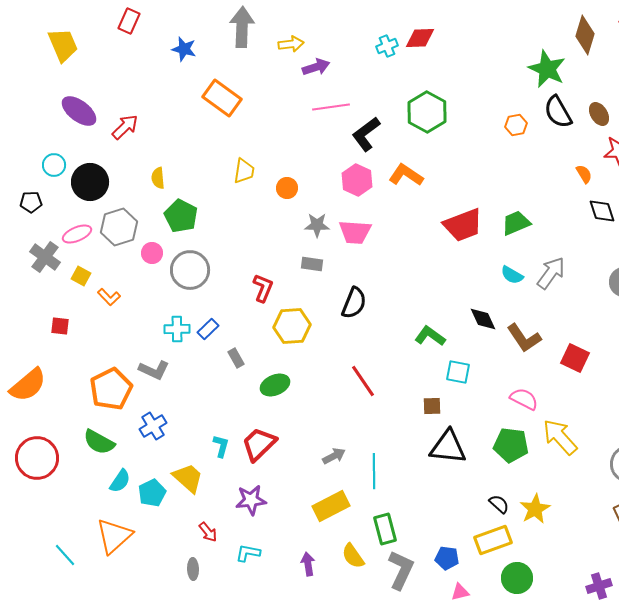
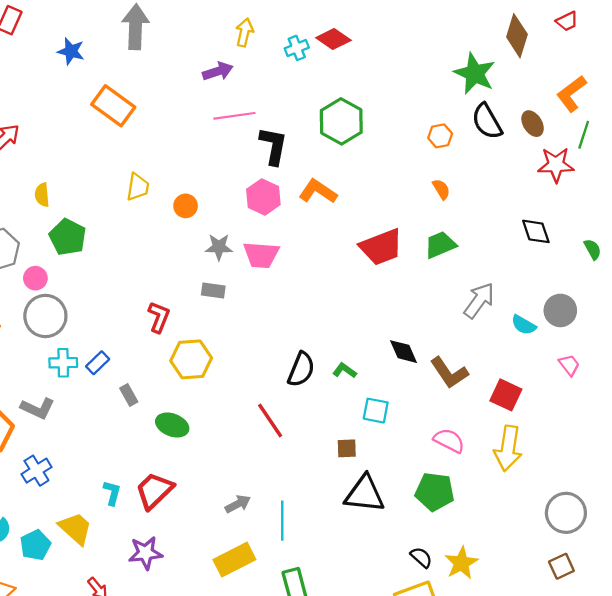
red diamond: (420, 38) -> (333, 39), turned 36
yellow arrow: (291, 44) -> (244, 32), moved, turned -70
black L-shape: (366, 134) -> (273, 146), turned 138
orange semicircle: (584, 174) -> (441, 189), moved
gray circle: (190, 270) -> (45, 316), moved
cyan semicircle: (512, 275) -> (524, 325), moved
black semicircle: (354, 303) -> (301, 369), moved
green L-shape: (430, 336) -> (345, 370), size x0.7
green ellipse: (275, 385) -> (172, 425), turned 44
yellow arrow: (560, 437) -> (508, 448), moved, turned -129

